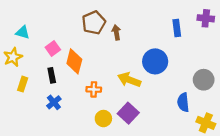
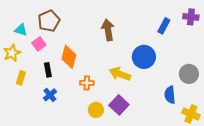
brown pentagon: (94, 23) -> (49, 21), moved
blue rectangle: (177, 28) -> (164, 26), turned 35
brown arrow: (116, 32) -> (108, 30), size x1.5
pink square: (53, 48) -> (39, 44), moved

